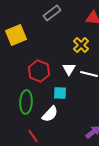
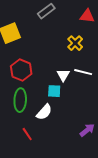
white triangle: (69, 69) -> (63, 75), moved
red hexagon: (39, 71) -> (21, 70), moved

